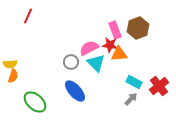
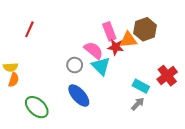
red line: (28, 16) -> (29, 29), moved
pink rectangle: (115, 30) -> (109, 31), moved
pink semicircle: (89, 48) -> (94, 50), turned 66
orange triangle: (119, 54) -> (128, 40), moved
red cross: (159, 86) -> (167, 76), moved

